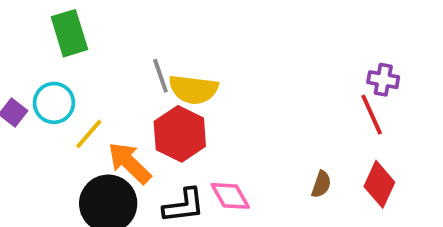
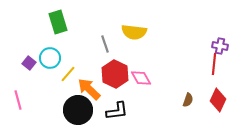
yellow semicircle: (193, 89) -> (134, 32), moved
red line: (372, 115) -> (214, 64), turned 30
pink diamond: (230, 196) -> (141, 78), moved

